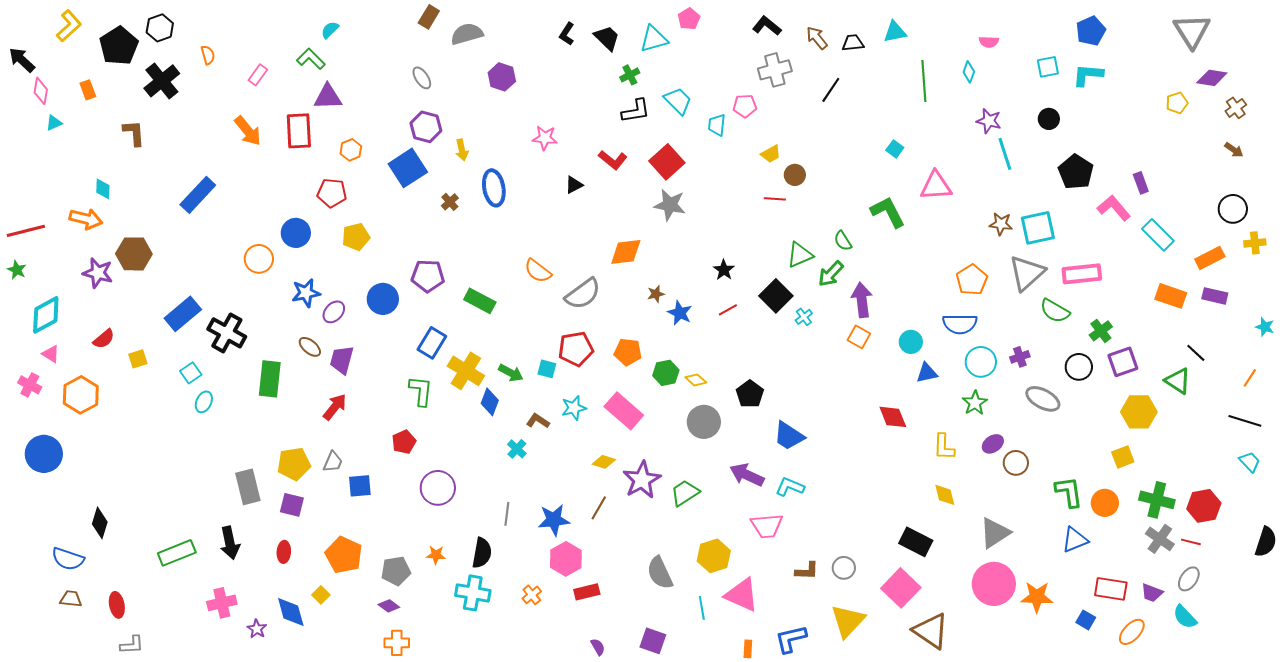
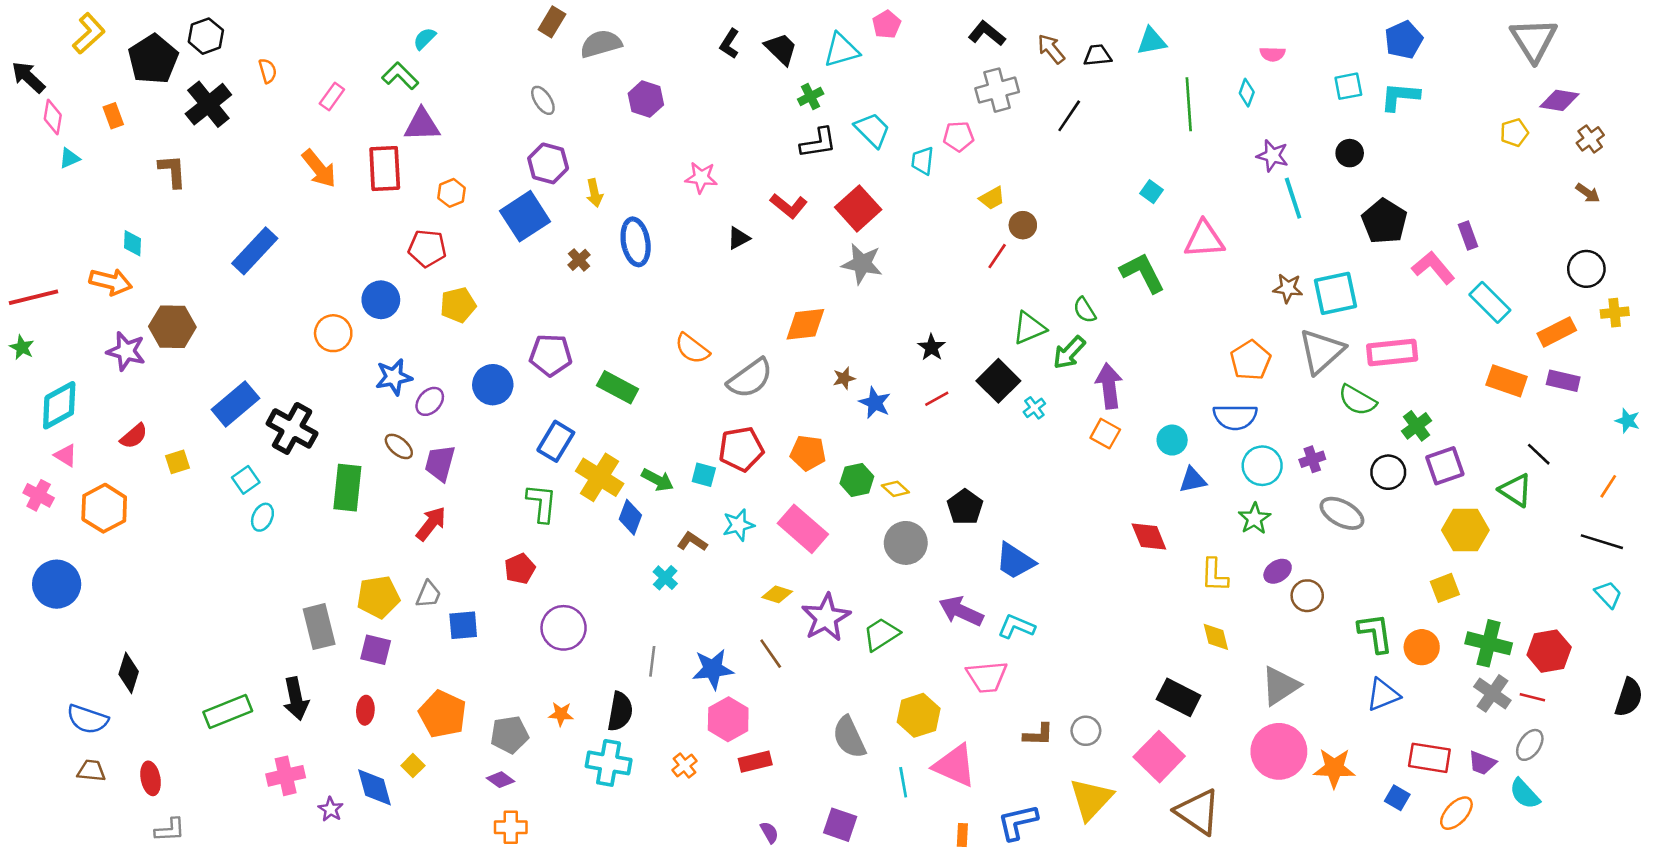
red line: (775, 199) -> (997, 256), turned -60
brown line: (599, 508) -> (771, 654), turned -65

